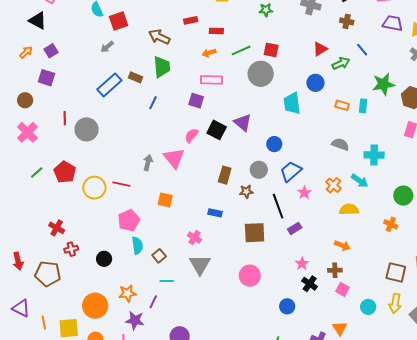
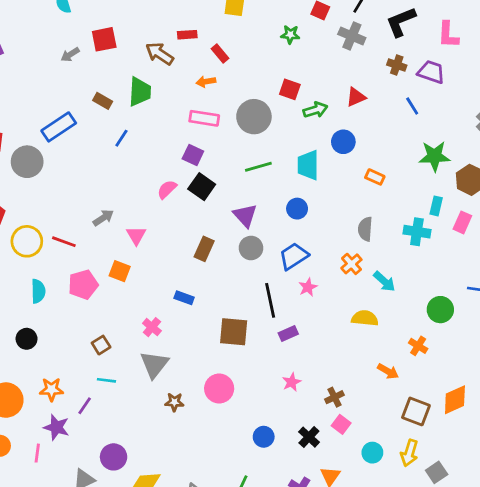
red square: (119, 21) -> (104, 39), moved
purple trapezoid: (393, 23) -> (431, 72), moved
red rectangle: (216, 31) -> (220, 54), turned 40
brown arrow: (159, 37) -> (160, 54), moved
green line: (241, 50) -> (258, 167), moved
green arrow: (341, 63) -> (315, 110), moved
gray circle: (261, 74) -> (254, 117), moved
blue rectangle: (109, 85) -> (59, 127), moved
purple square: (196, 101) -> (193, 155), moved
cyan rectangle: (363, 106) -> (436, 206), moved
purple triangle: (243, 122) -> (245, 215), moved
blue circle: (274, 144) -> (297, 209), moved
gray semicircle: (340, 144) -> (365, 229), turned -114
cyan cross: (374, 155) -> (417, 232), moved
pink triangle: (174, 158) -> (136, 235), moved, size x0.7
gray arrow: (148, 163) -> (103, 218), turned 35
orange cross: (334, 185) -> (351, 264), moved
brown star: (246, 192) -> (174, 402), moved
pink pentagon: (129, 220) -> (83, 285), moved
cyan semicircle: (137, 245) -> (38, 291), moved
orange arrow: (342, 245) -> (388, 371), moved
brown cross: (335, 270) -> (334, 397), turned -32
black cross: (310, 284) -> (309, 437), moved

